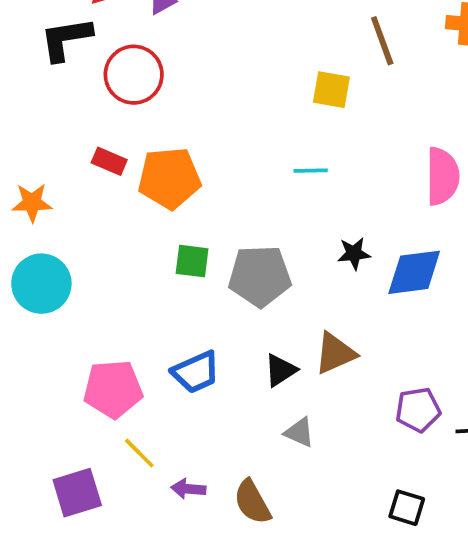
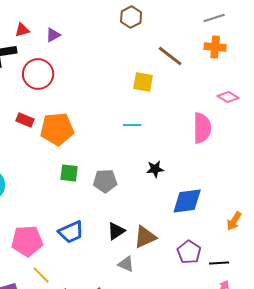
brown line: (382, 41) -> (170, 56), turned -32
blue diamond: (414, 272) -> (187, 201), moved
gray pentagon: (260, 276) -> (105, 181), size x0.7
brown triangle: (335, 353) -> (145, 237), moved
purple pentagon: (418, 410) -> (189, 252), turned -30

